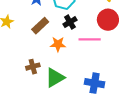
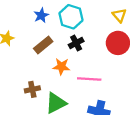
pink line: (90, 39) -> (89, 79), moved

